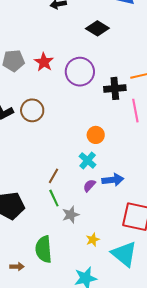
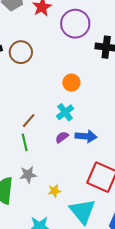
orange circle: (96, 135) -> (71, 83), moved
gray star: (71, 215) -> (28, 175), moved

